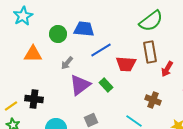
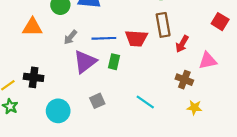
blue line: (101, 50) -> (104, 38), moved, turned 30
green rectangle: (106, 85) -> (114, 62), turned 56
brown cross: (153, 100) -> (184, 80), moved

